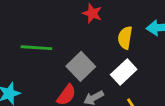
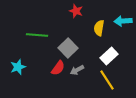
white rectangle: (124, 72) -> (109, 56), moved

